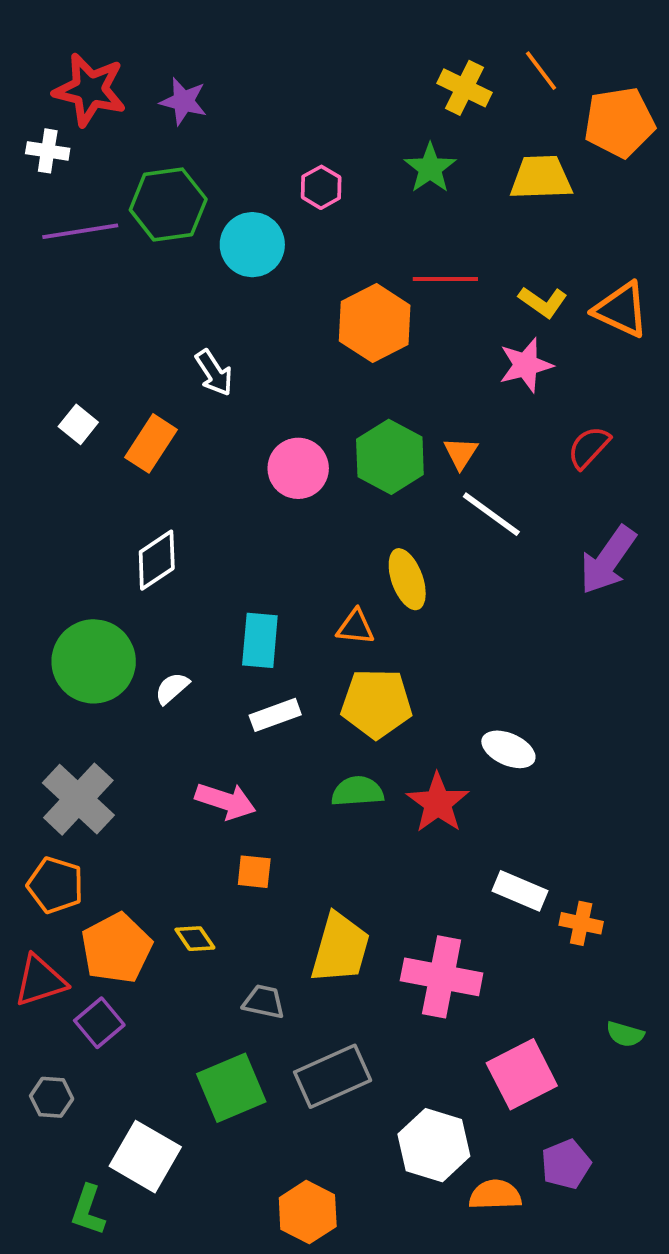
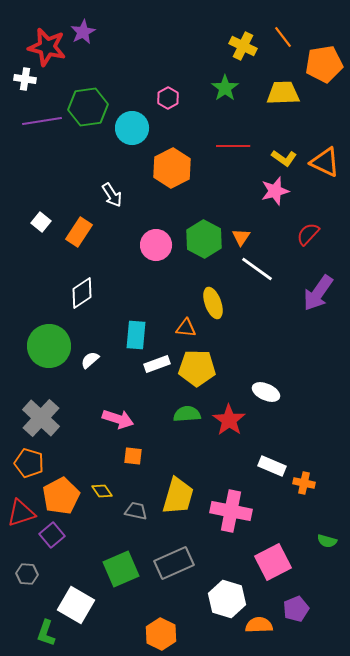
purple star: (183, 101) -> (83, 32), moved, turned 30
orange hexagon: (375, 323) -> (172, 168), moved
white rectangle: (275, 715) -> (157, 364), moved
gray trapezoid: (264, 1002) -> (136, 511), moved

